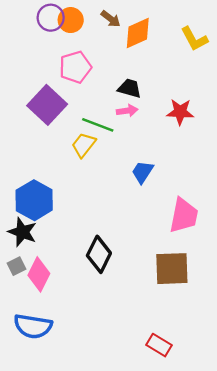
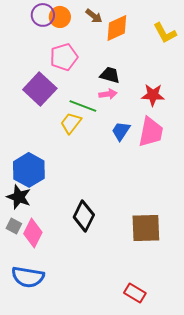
blue trapezoid: (143, 172) -> (121, 131), moved
pink trapezoid: (184, 216) -> (151, 132), moved
gray square: (16, 266) -> (14, 226), turned -35

